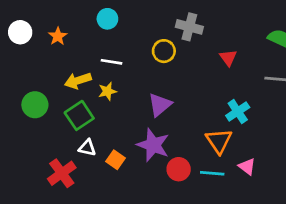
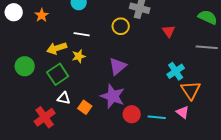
orange triangle: (219, 141) -> (191, 90), moved

